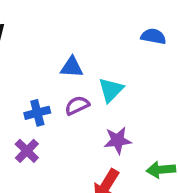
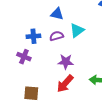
purple star: (118, 140) -> (66, 62), moved
purple cross: (27, 151) -> (24, 57), turned -32

